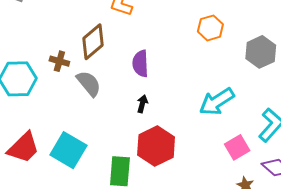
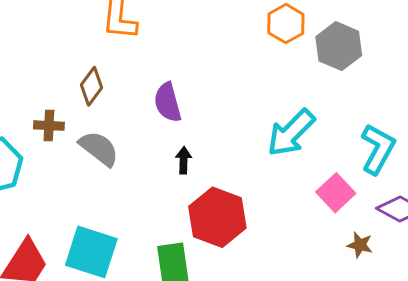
orange hexagon: (210, 28) -> (286, 24), moved
brown diamond: (93, 42) -> (92, 86), size x0.7

